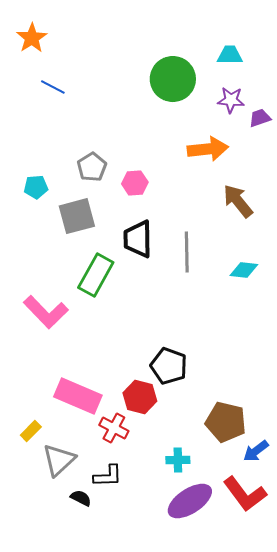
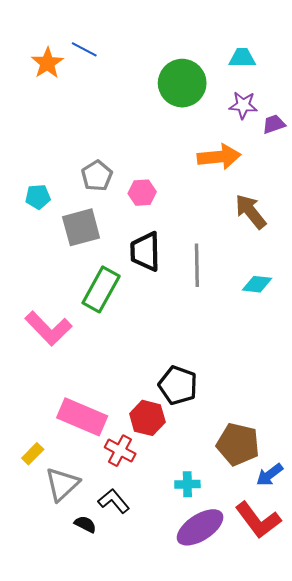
orange star: (32, 38) -> (47, 63), moved
blue line: (53, 87) -> (84, 49), moved
black L-shape: (108, 476) -> (114, 501), turned -128

